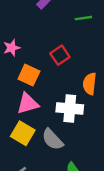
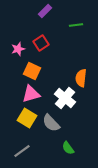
red square: (60, 55) -> (41, 43), moved
white cross: (70, 108) -> (65, 98), turned 35

